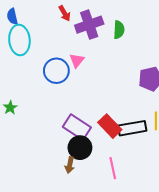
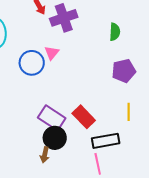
green semicircle: (119, 30) -> (115, 32), moved
black rectangle: (132, 128) -> (106, 141), moved
pink line: (113, 168) -> (98, 164), moved

